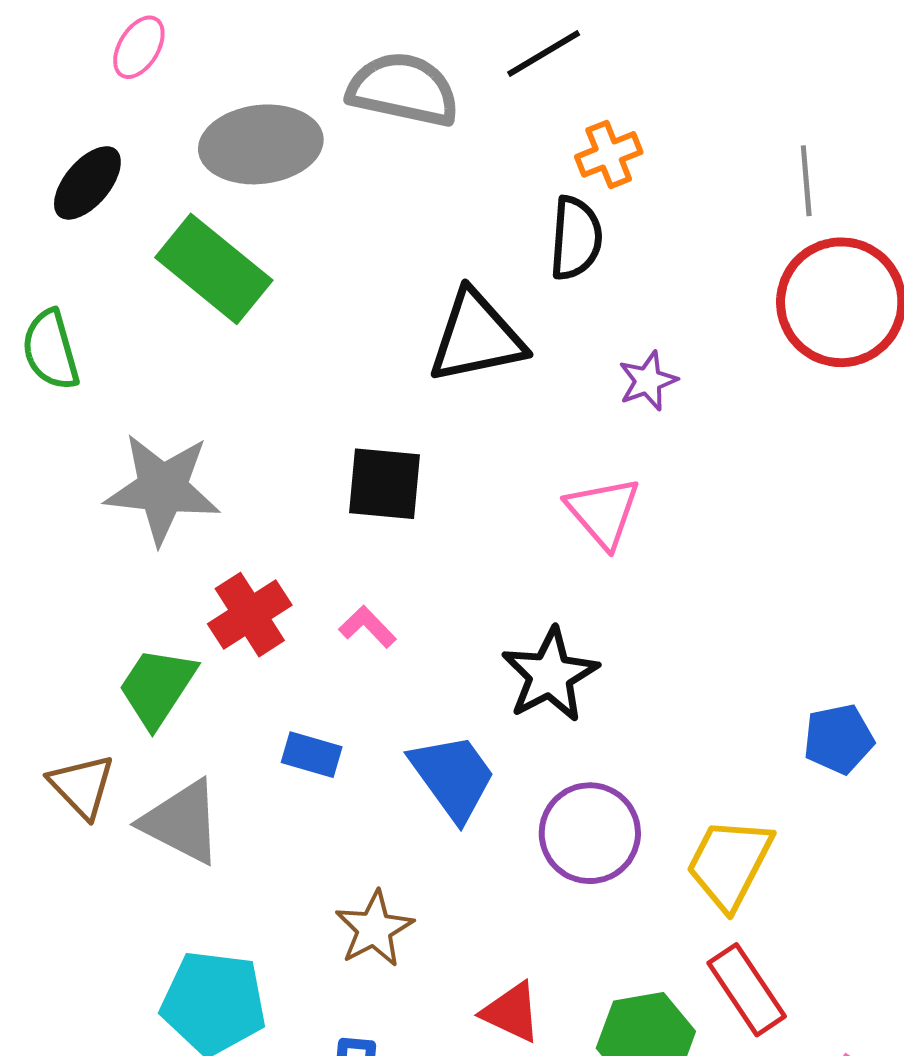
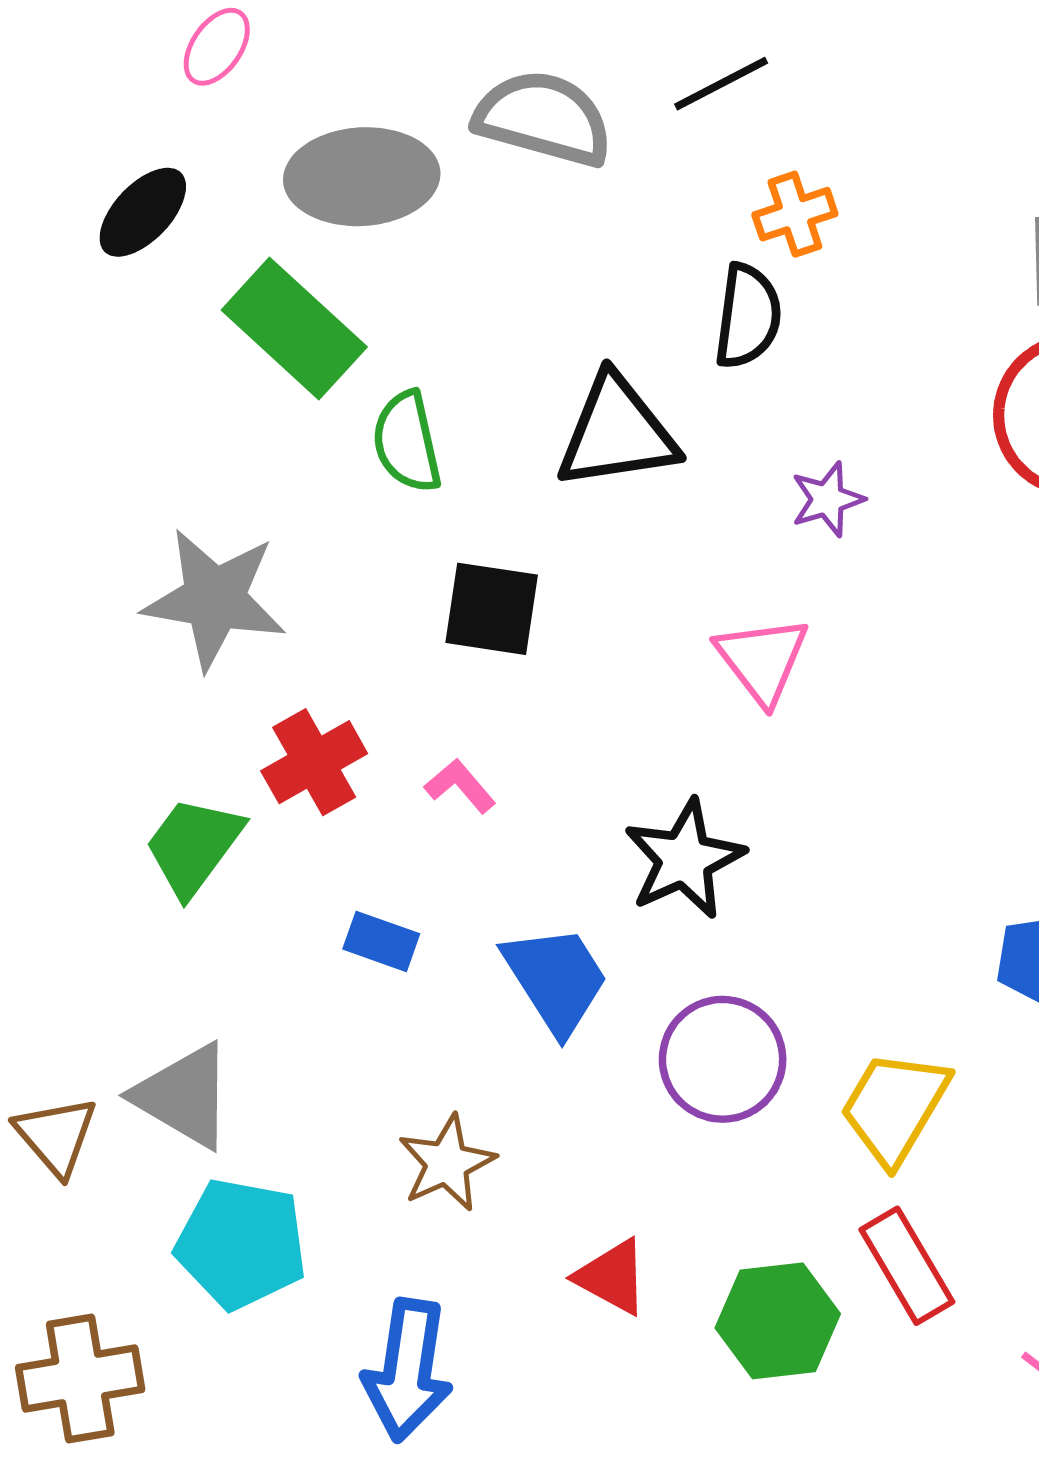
green semicircle: (51, 350) -> (407, 442), moved
brown triangle: (82, 786) -> (56, 1136), moved
gray triangle: (182, 822) -> (184, 1096), moved

